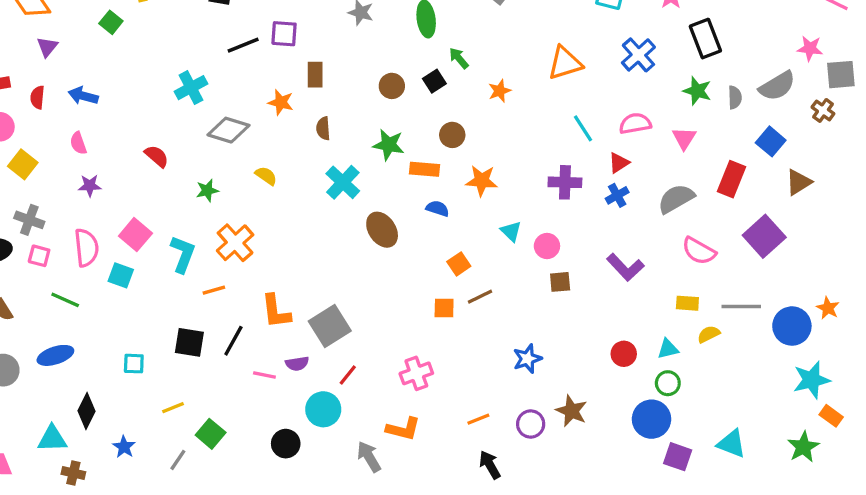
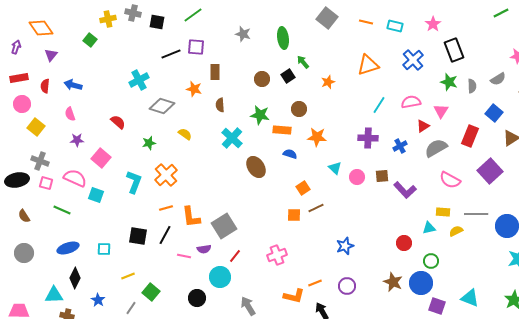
gray semicircle: (777, 86) -> (498, 79), size x0.7
cyan line: (583, 128) -> (379, 105), turned 66
red triangle: (619, 163) -> (423, 126), moved
pink square: (135, 235) -> (101, 158), moved
pink semicircle: (86, 248) -> (75, 178), turned -60
brown square: (560, 282) -> (382, 176), moved
orange line: (214, 290) -> (166, 208), moved
cyan triangle: (668, 349) -> (429, 228), moved
blue ellipse: (55, 355) -> (68, 248), moved
brown star: (571, 411) -> (393, 282), moved
orange L-shape: (403, 429) -> (294, 296), moved

